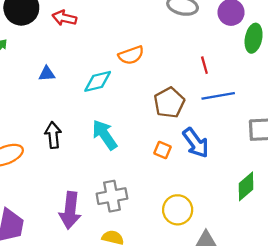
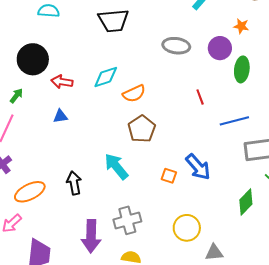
red arrow: (64, 18) -> (62, 82), moved
cyan diamond: (98, 81) -> (106, 77), moved
blue line: (218, 96) -> (234, 121), moved
brown pentagon: (169, 103) -> (142, 129), moved
black arrow: (53, 135) -> (74, 183), moved

